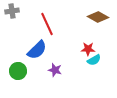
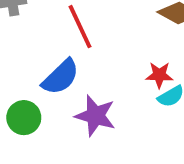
purple star: (55, 70) -> (95, 116), size x1.5

